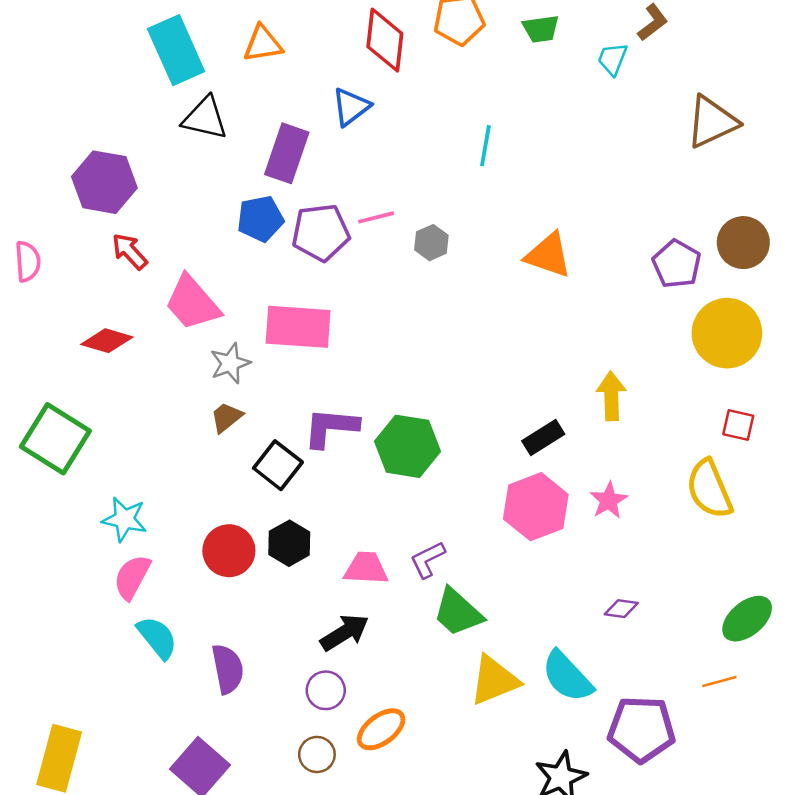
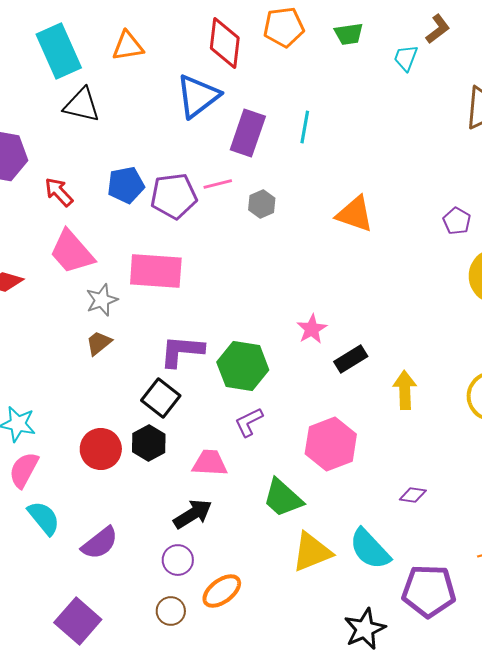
blue triangle: (351, 107) -> (198, 96), size x1.4
purple rectangle: (287, 153) -> (248, 133), moved
red arrow: (130, 251) -> (59, 192), moved
purple pentagon: (677, 264) -> (457, 221), size x0.7
yellow arrow: (611, 396) -> (405, 390), moved
black square: (278, 465) -> (161, 398), moved
pink star: (609, 500) -> (312, 329), moved
pink hexagon: (536, 507) -> (331, 444), moved
purple L-shape: (428, 560) -> (249, 422), moved
purple semicircle: (228, 669) -> (100, 543), turned 63

